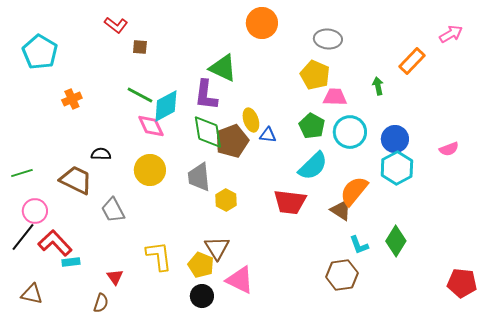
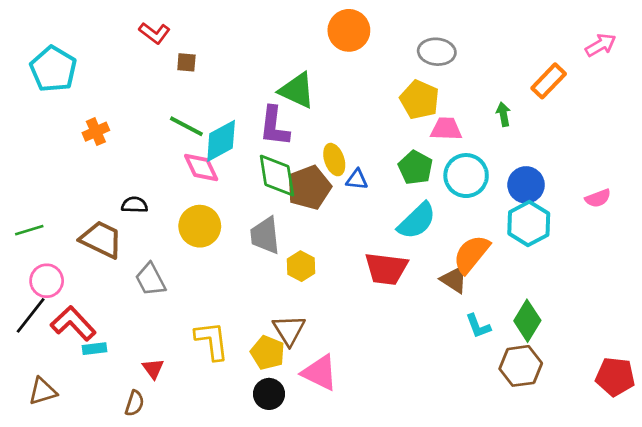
brown hexagon: (342, 275) -> (521, 366), moved
brown triangle: (32, 294) -> (43, 391), turned -30

